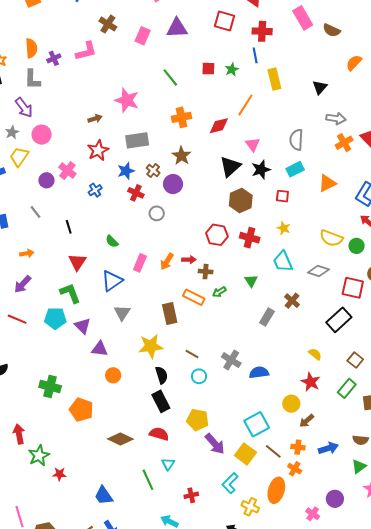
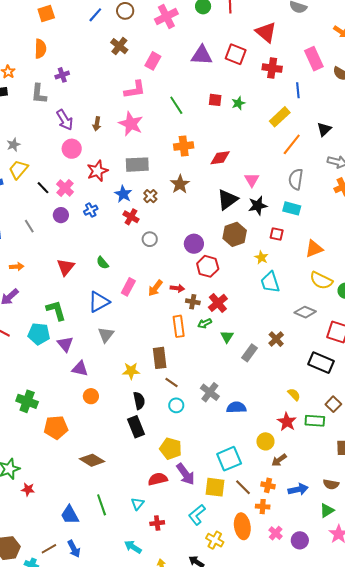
purple triangle: (177, 28) -> (202, 55), moved
orange semicircle: (31, 48) -> (40, 49), moved
pink L-shape: (86, 51) -> (135, 90), moved
blue line: (255, 55) -> (298, 90), moved
yellow rectangle: (274, 79) -> (280, 117), turned 55
orange line: (245, 105) -> (292, 144), moved
purple arrow: (24, 108) -> (65, 120), moved
brown arrow: (95, 119) -> (97, 124), moved, turned 112
pink circle: (42, 135) -> (72, 149), moved
cyan rectangle: (295, 169) -> (292, 208), turned 36
blue star: (126, 171) -> (123, 194), turned -30
purple circle: (46, 180) -> (61, 215), moved
orange triangle: (327, 183) -> (314, 249), moved
purple circle: (173, 184) -> (194, 244), moved
black line: (69, 227) -> (43, 188), moved, turned -32
yellow star: (284, 228) -> (261, 257), moved
red cross: (250, 238) -> (218, 303), moved, turned 30
red triangle: (77, 262) -> (66, 267), moved
cyan trapezoid: (283, 262) -> (270, 282), moved
green triangle: (251, 281) -> (227, 337), moved
orange rectangle: (194, 297) -> (179, 326), turned 50
brown rectangle: (170, 314) -> (160, 358), moved
black rectangle: (339, 320) -> (321, 363), turned 60
yellow star: (151, 346) -> (131, 371), size x0.7
green rectangle: (347, 388) -> (315, 421), moved, turned 48
orange pentagon: (81, 410) -> (56, 427), turned -30
red semicircle: (159, 434) -> (158, 479), moved, turned -36
yellow square: (245, 454) -> (215, 487), turned -35
cyan triangle: (168, 464) -> (137, 504), moved
orange cross: (295, 469) -> (263, 507), turned -32
green line: (148, 480) -> (102, 505), moved
orange ellipse: (276, 490) -> (242, 526), turned -30
pink cross: (313, 514) -> (276, 533), moved

